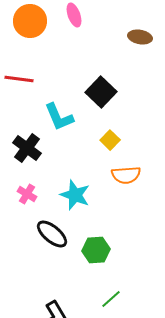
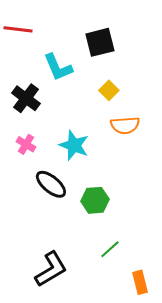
black square: (101, 92) -> (100, 42), turned 32

